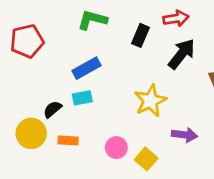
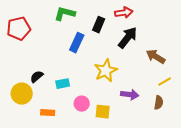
blue rectangle: (87, 68) -> (77, 43), moved, turned -36
cyan rectangle: (82, 98) -> (63, 84), moved
orange rectangle: (68, 140) -> (48, 113), moved
yellow square: (146, 159) -> (103, 112), turned -35

